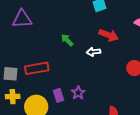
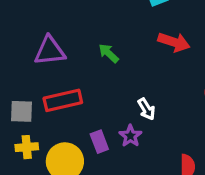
purple triangle: (22, 19) -> (50, 51), moved
white arrow: (93, 52) -> (146, 109), moved, turned -112

